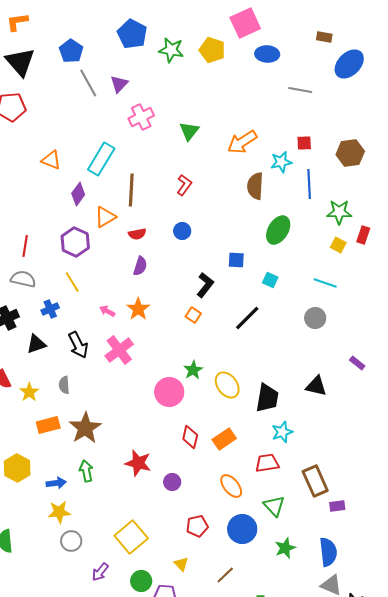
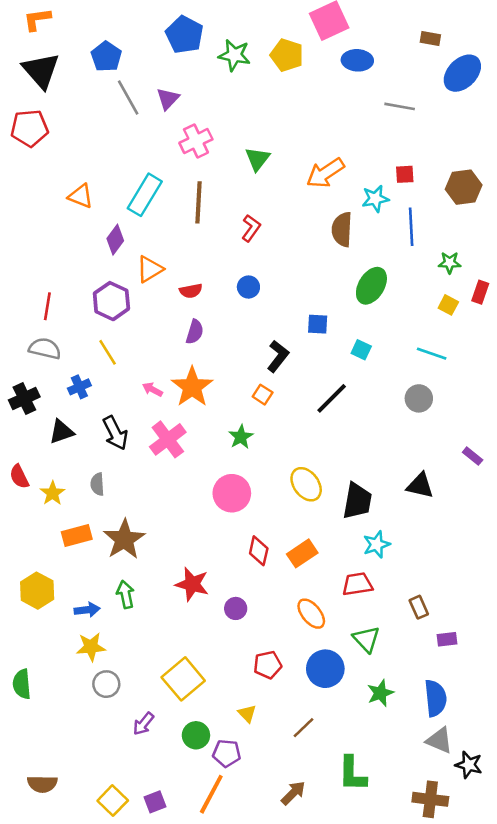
brown line: (131, 190) -> (199, 202), moved
green star: (339, 212) -> (450, 263), size x0.7
orange star: (138, 309) -> (192, 387), size x1.4
green star: (193, 370) -> (241, 437), moved
brown rectangle: (315, 481) -> (419, 607), size x0.6

